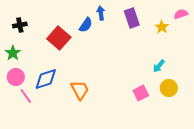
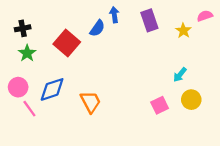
green star: (13, 53) -> (27, 53), moved

